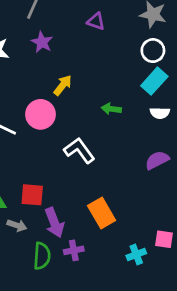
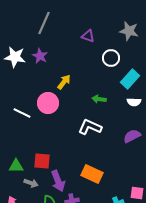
purple star: (42, 42) -> (40, 56), moved
white circle: (153, 51) -> (111, 58), moved
white L-shape: (79, 150) -> (90, 127), moved, turned -30
orange rectangle: (102, 213) -> (92, 174), turned -35

